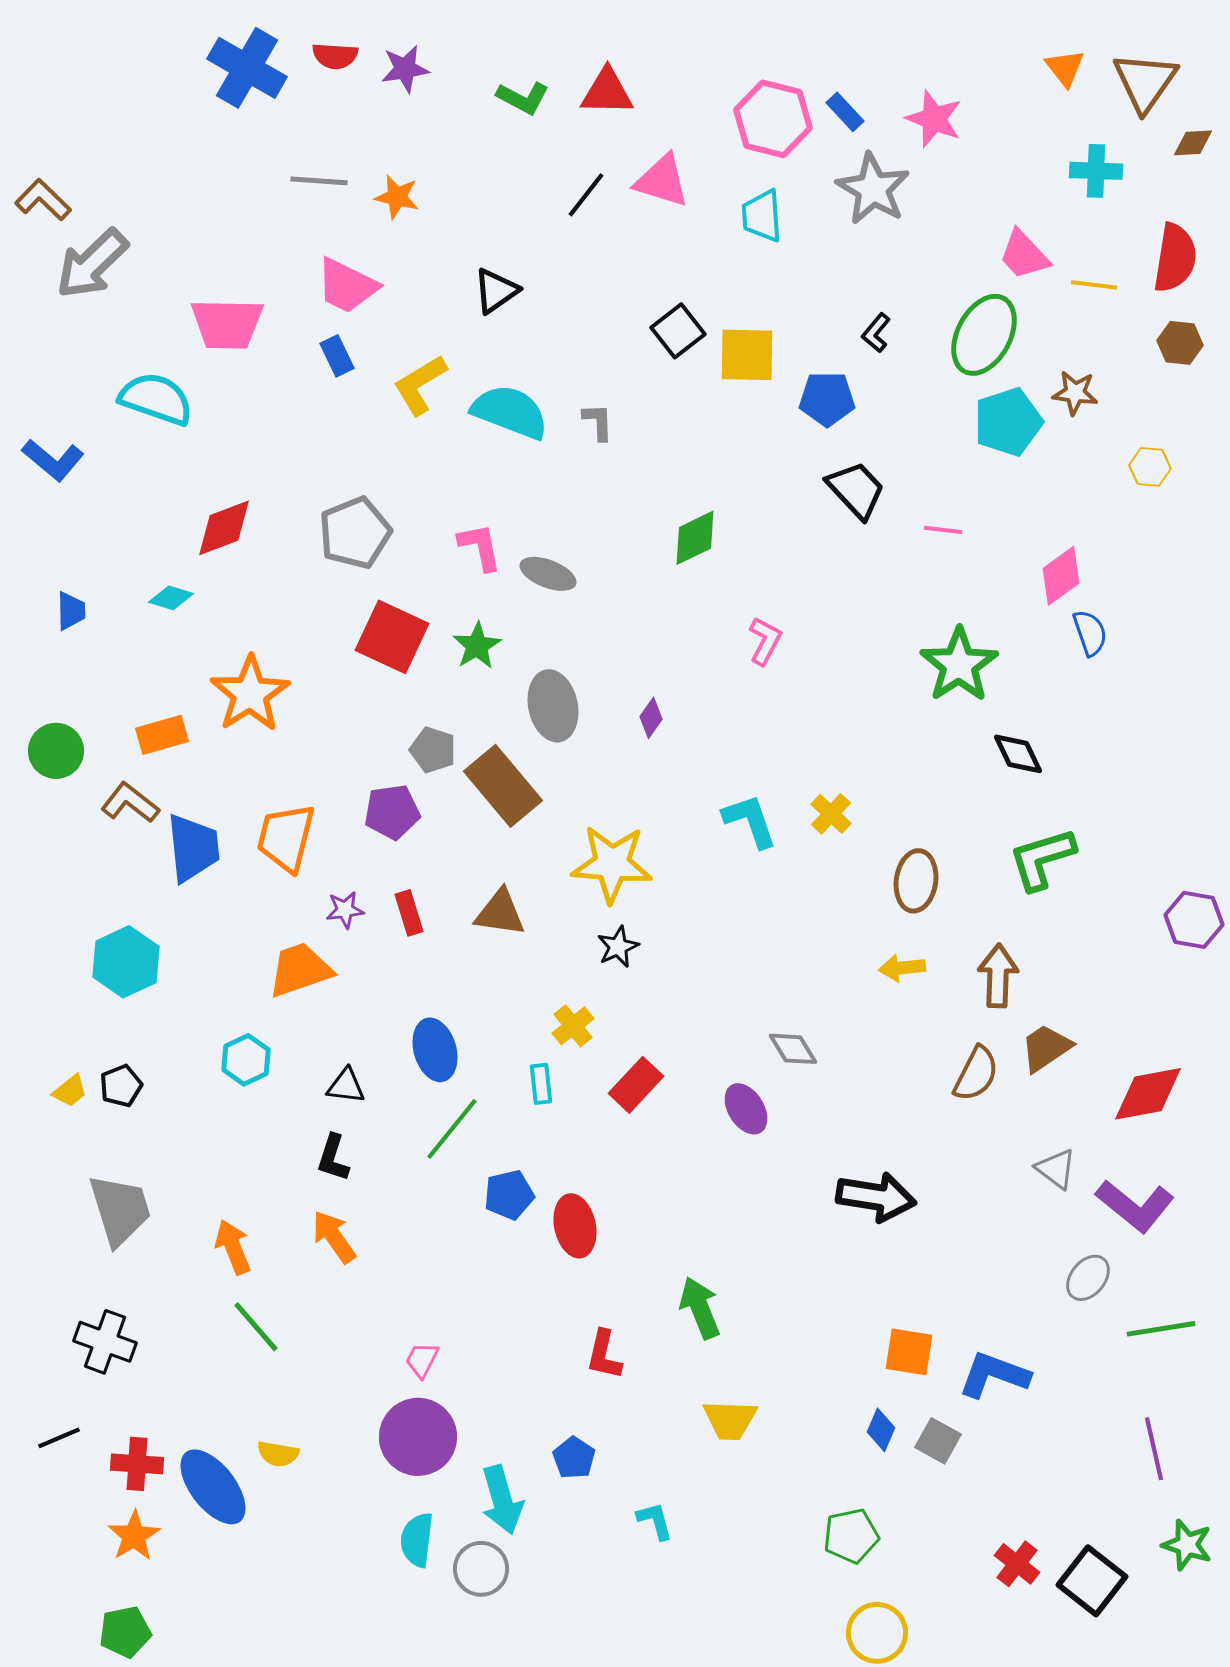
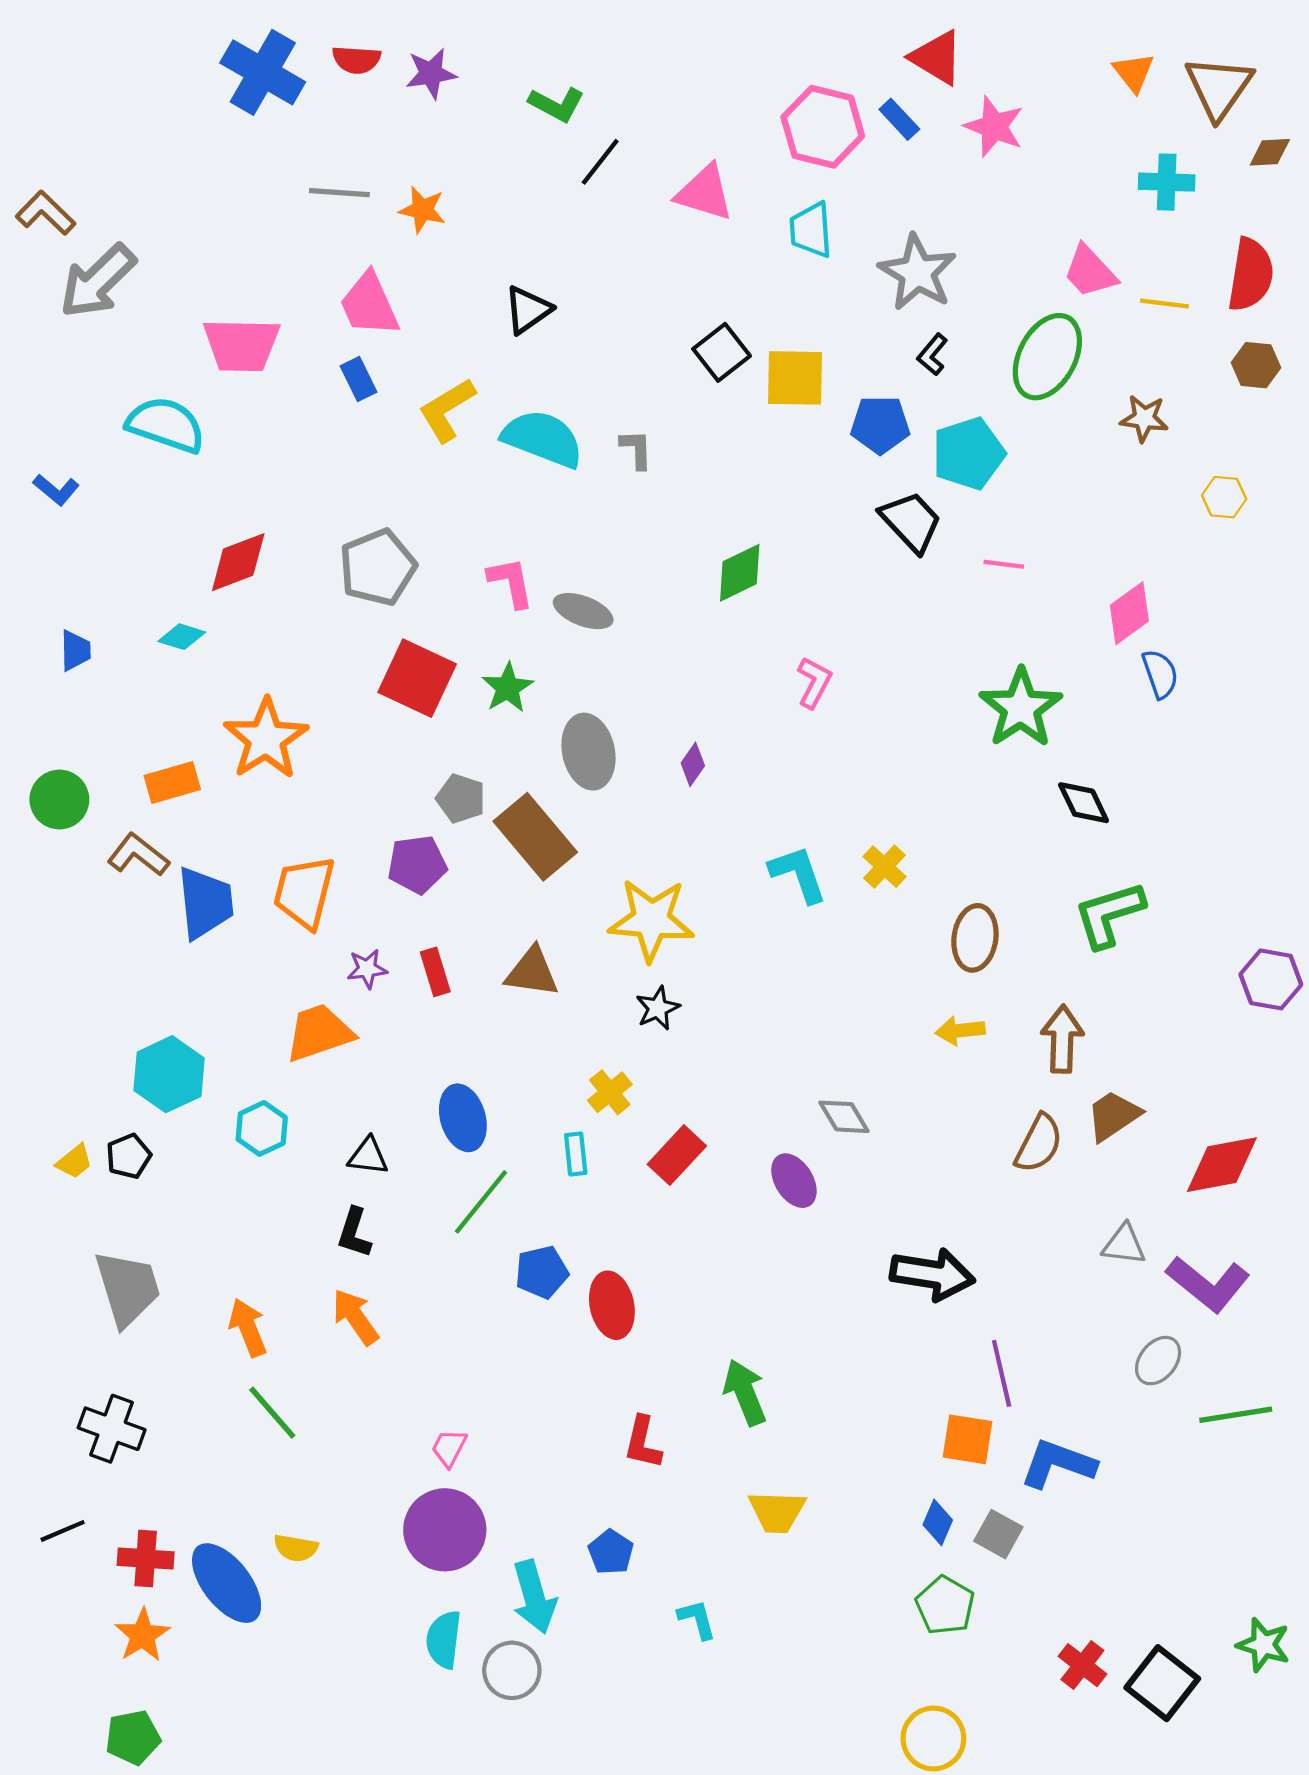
red triangle: (607, 92) -> (937, 57), moved, turned 30
gray star: (873, 189) -> (917, 273), moved
black line: (586, 195) -> (600, 162), moved
pink trapezoid: (347, 286) -> (369, 304), turned 40
cyan pentagon: (1008, 422) -> (969, 454), moved
blue L-shape: (53, 460) -> (56, 490), size x0.7
cyan hexagon: (126, 962) -> (169, 1074), moved
gray triangle: (1056, 1169) -> (1124, 1245), turned -30
purple line: (1154, 1449) -> (1002, 1373), moved
green pentagon: (851, 1536) -> (945, 1605), moved, turned -30

